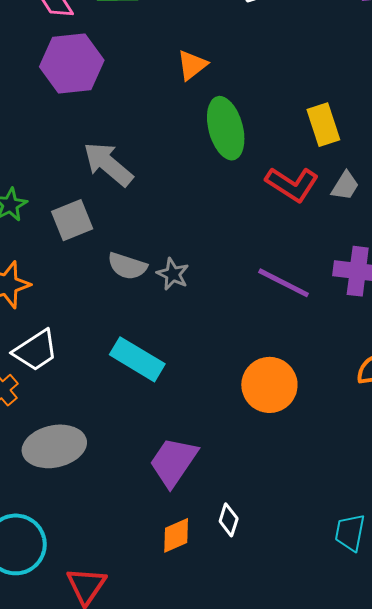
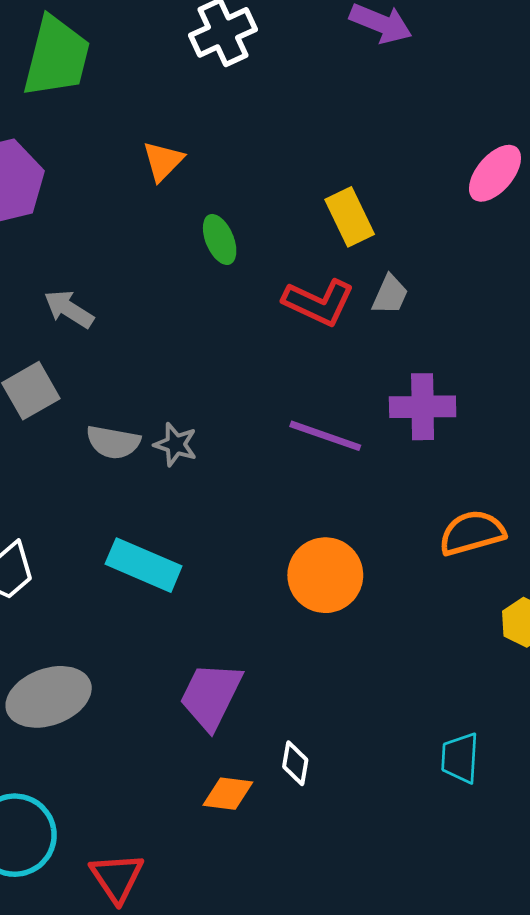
green ellipse: (226, 128) -> (220, 239), size x0.6
gray arrow: (108, 164) -> (69, 309), size x0.7
orange diamond: (176, 535) -> (228, 794), turned 39

